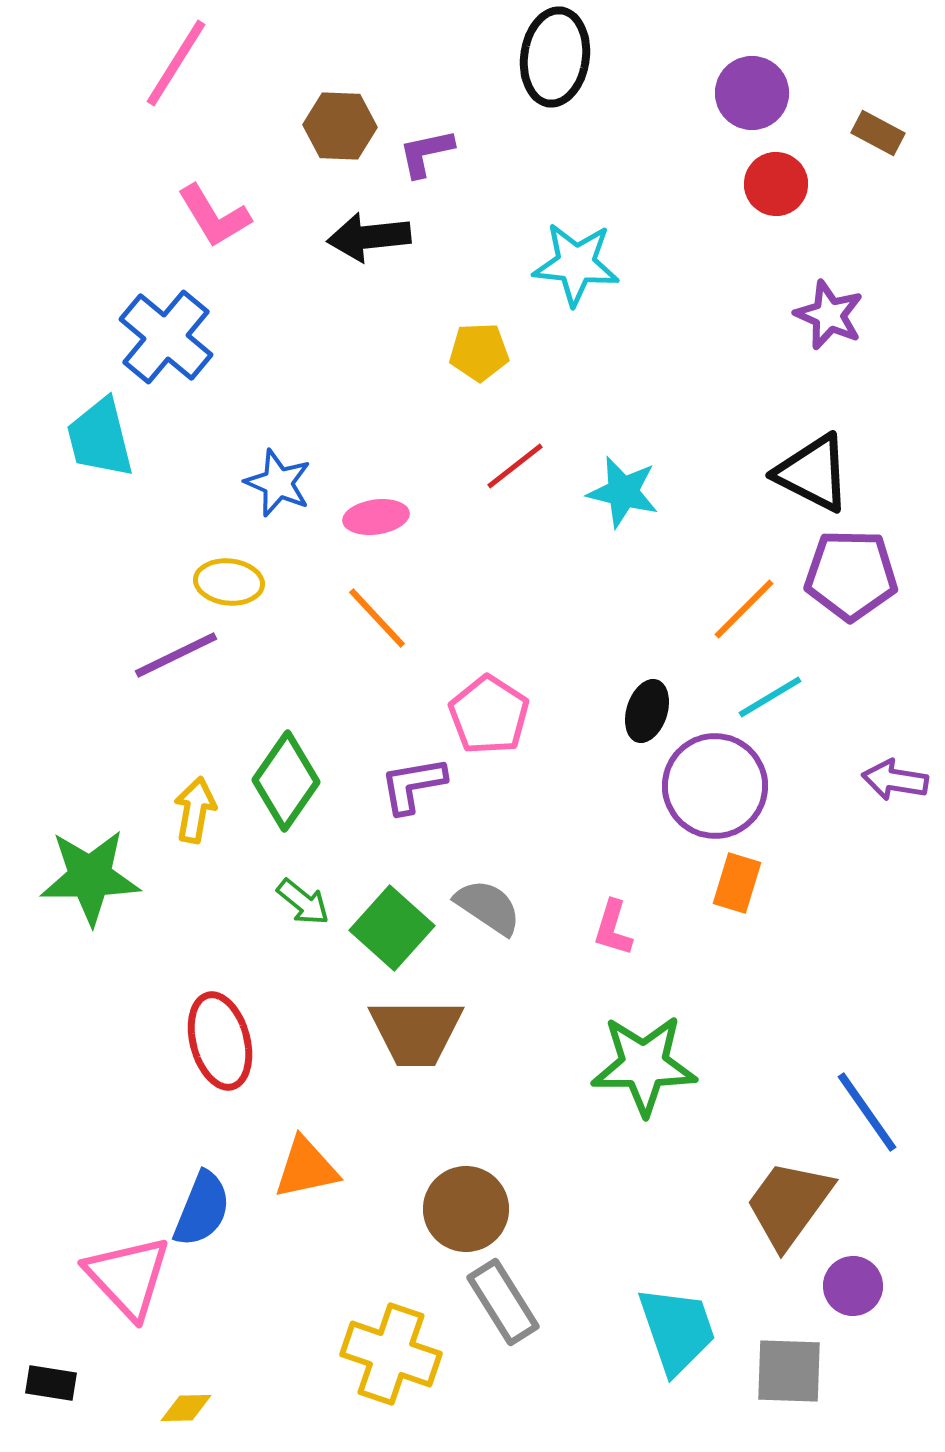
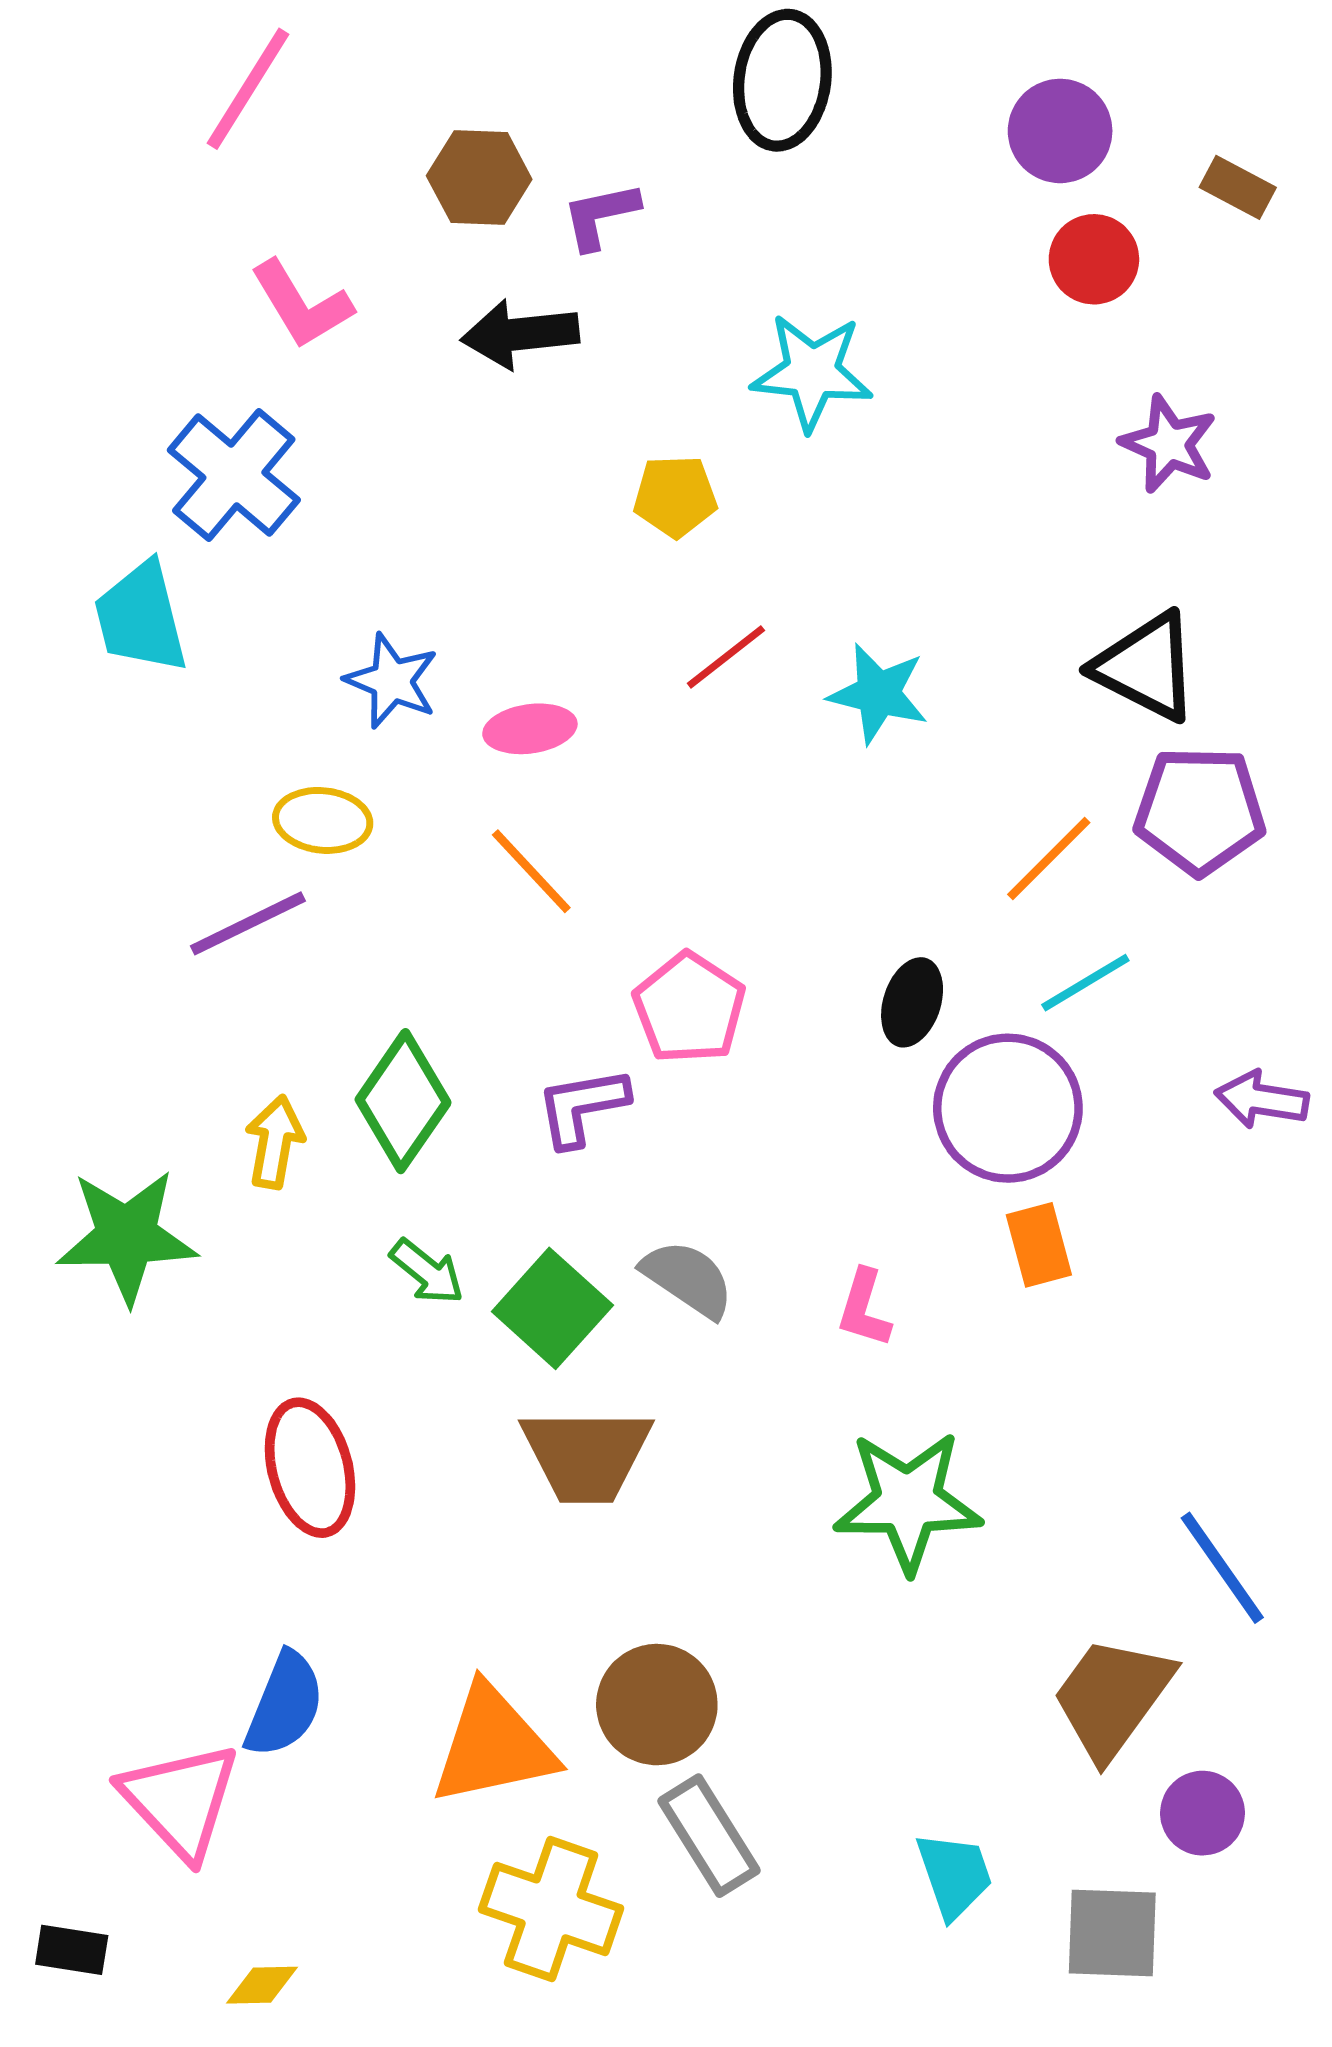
orange rectangle: (737, 883) -> (1039, 1245), turned -32
orange triangle: (306, 1168) -> (493, 1745), moved, size x1.4
cyan trapezoid: (677, 1330) -> (954, 1875), size x0.7

